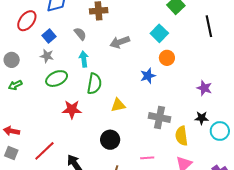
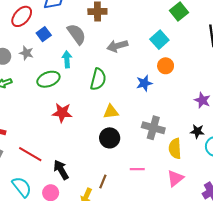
gray semicircle: (80, 34) -> (77, 34), size x1.5
gray star: (47, 56) -> (26, 53), moved
cyan arrow: (84, 59) -> (67, 59), moved
green semicircle: (94, 84) -> (98, 79), moved
black circle: (110, 140) -> (110, 138), moved
red line: (44, 151) -> (30, 154), turned 70

